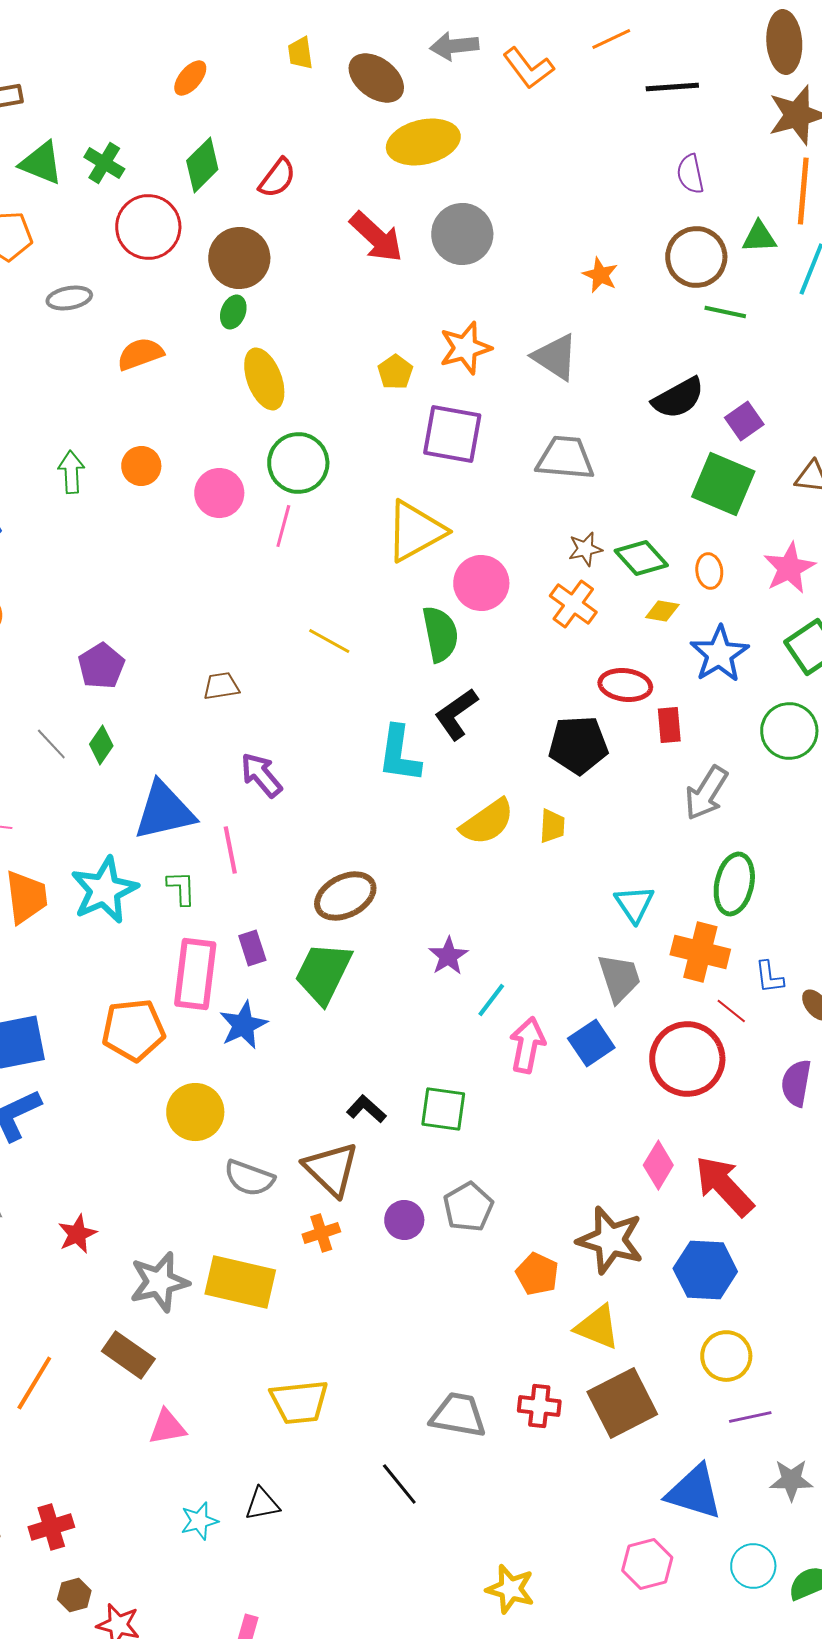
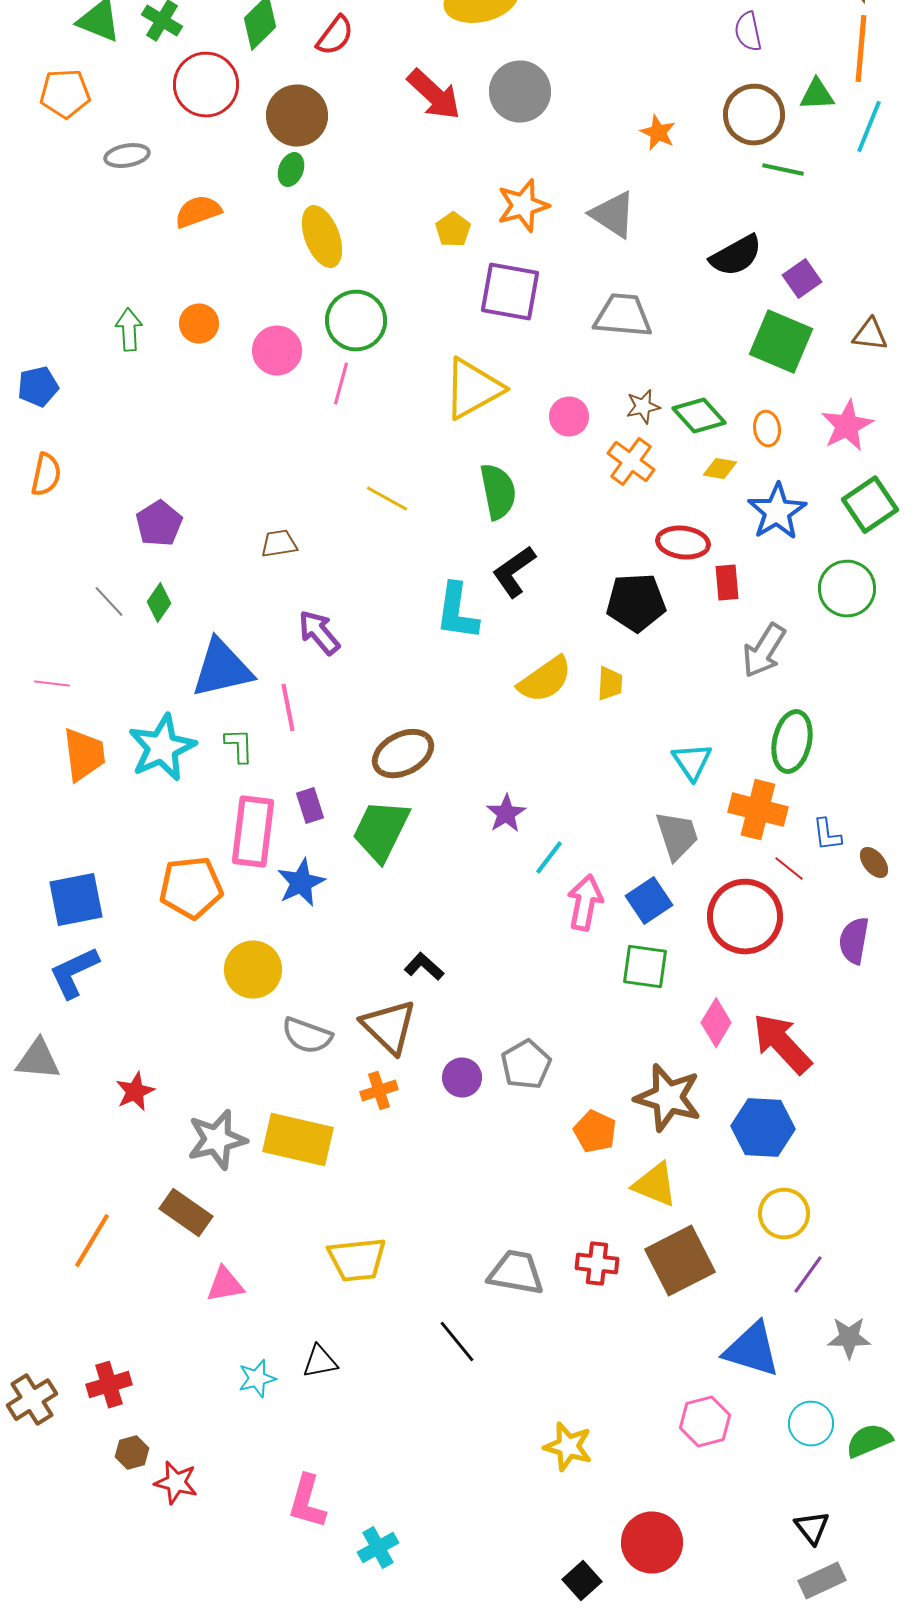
pink circle: (481, 583) -> (569, 417), moved, size x0.7
green square: (443, 1109) -> (645, 967), moved
purple line: (750, 1417) -> (808, 1275), turned -42

